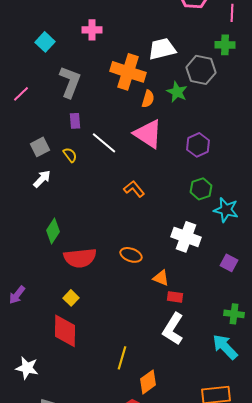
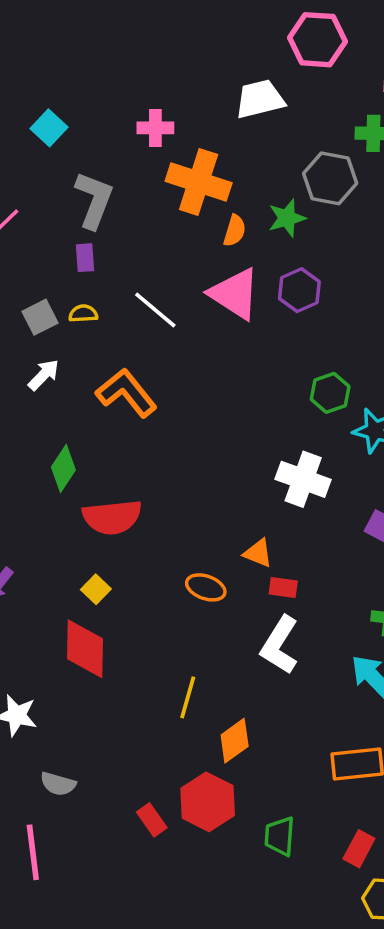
pink cross: (92, 30) -> (155, 128), moved
white trapezoid: (162, 49) -> (260, 99), moved
green star: (177, 92) -> (287, 218), turned 30
purple rectangle: (75, 121) -> (85, 258), moved
purple hexagon: (198, 145) -> (299, 290), moved
yellow semicircle: (70, 155) -> (83, 314), moved, turned -56
orange L-shape: (134, 189) -> (126, 393), moved, size x1.6
orange ellipse: (131, 255) -> (206, 587), moved

